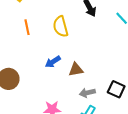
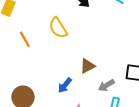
blue arrow: (53, 62) -> (65, 85), moved

